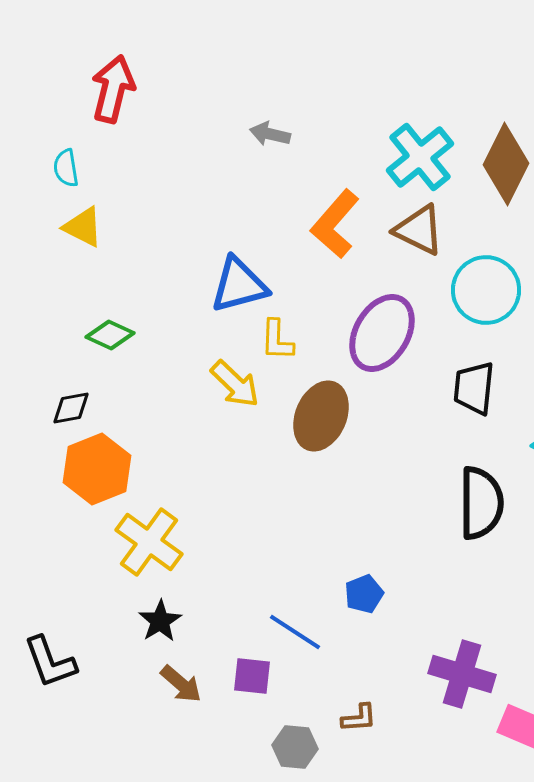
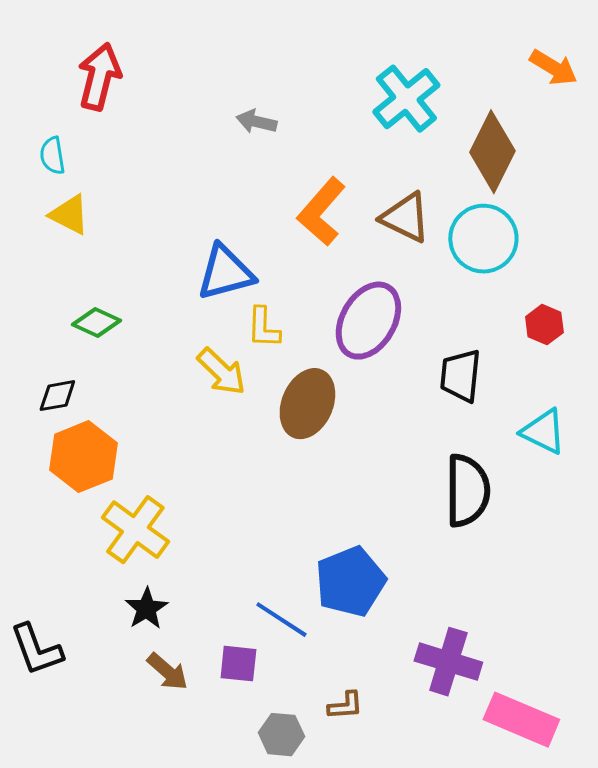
cyan cross: (420, 157) -> (406, 99), moved
cyan circle: (486, 290) -> (483, 239), moved
blue pentagon: (364, 594) -> (350, 582), size x1.8

